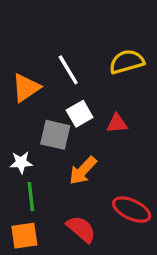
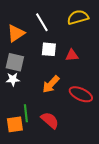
white square: (80, 114) -> (49, 49), turned 35
gray square: (55, 135) -> (15, 62), moved
green line: (31, 197) -> (26, 113), moved
red ellipse: (132, 210) -> (81, 94), moved

